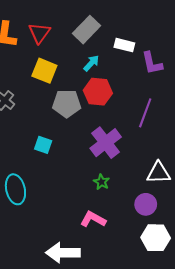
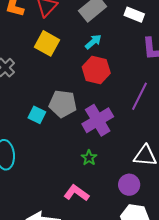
white rectangle: (124, 45) -> (134, 15), moved
gray pentagon: (67, 103) -> (63, 104), moved

